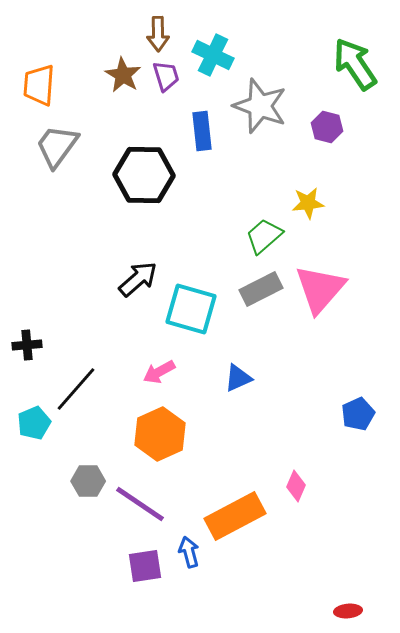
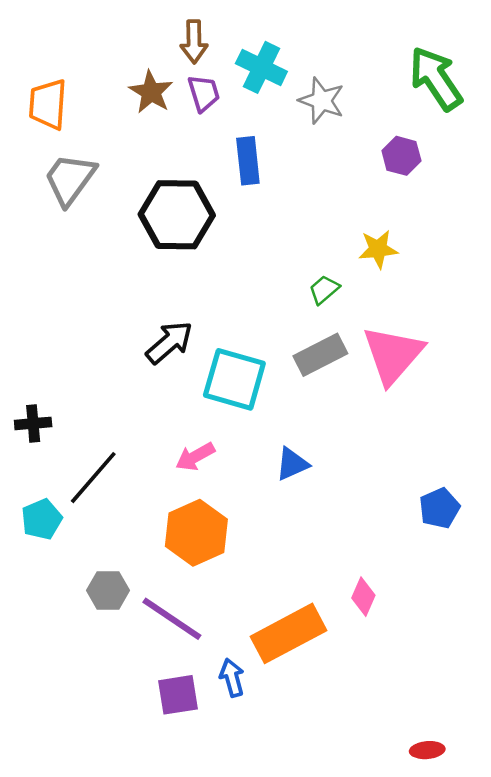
gray star: (260, 106) -> (322, 101), moved, size x0.7
green trapezoid: (264, 236) -> (324, 290), size x0.7

